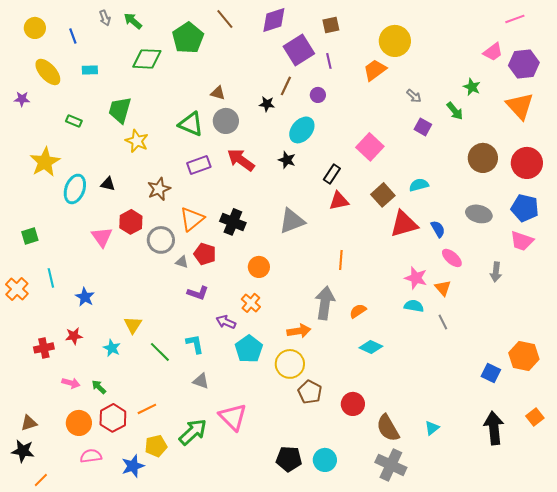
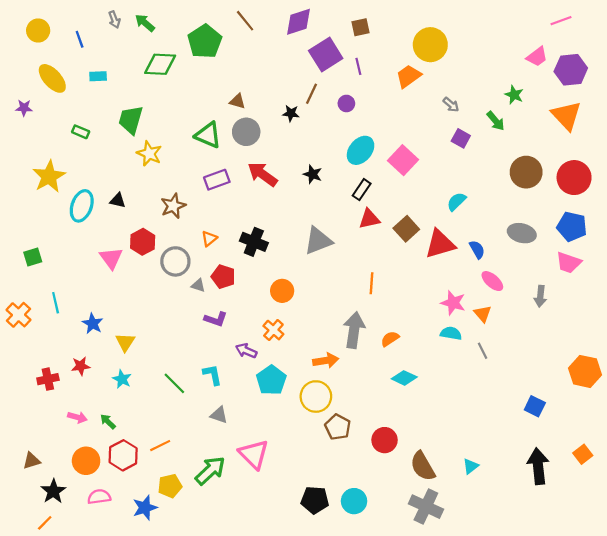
cyan ellipse: (302, 130) -> (361, 150), moved
cyan semicircle: (419, 185) -> (456, 202), turned -30
brown square: (383, 195) -> (406, 229), moved
orange triangle: (192, 219) -> (209, 239), size x0.6
yellow triangle: (133, 325) -> (125, 342), moved
orange hexagon: (524, 356) -> (585, 371), moved
black star: (23, 451) -> (53, 491), moved, turned 30

